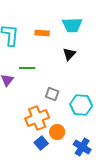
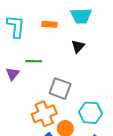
gray square: (52, 94) -> (60, 89), size x1.5
cyan hexagon: (81, 105) -> (91, 113), moved

